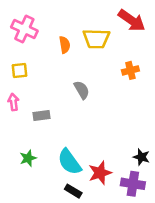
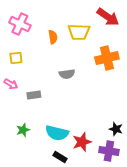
orange cross: (130, 70) -> (107, 58), size x1.6
gray semicircle: (82, 90) -> (67, 74), turned 112
pink arrow: (13, 102) -> (11, 84), turned 128
cyan semicircle: (69, 162) -> (57, 133), turned -40

